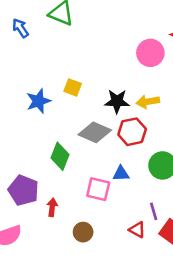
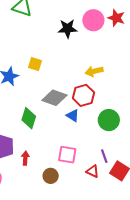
pink circle: (150, 53) -> (93, 20), moved
black star: (117, 101) -> (68, 29), moved
blue triangle: (121, 174) -> (73, 116), moved, turned 40
pink square: (98, 189) -> (67, 155), moved

